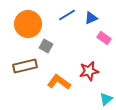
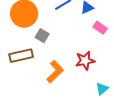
orange L-shape: (59, 82) -> (55, 72), turned 100

